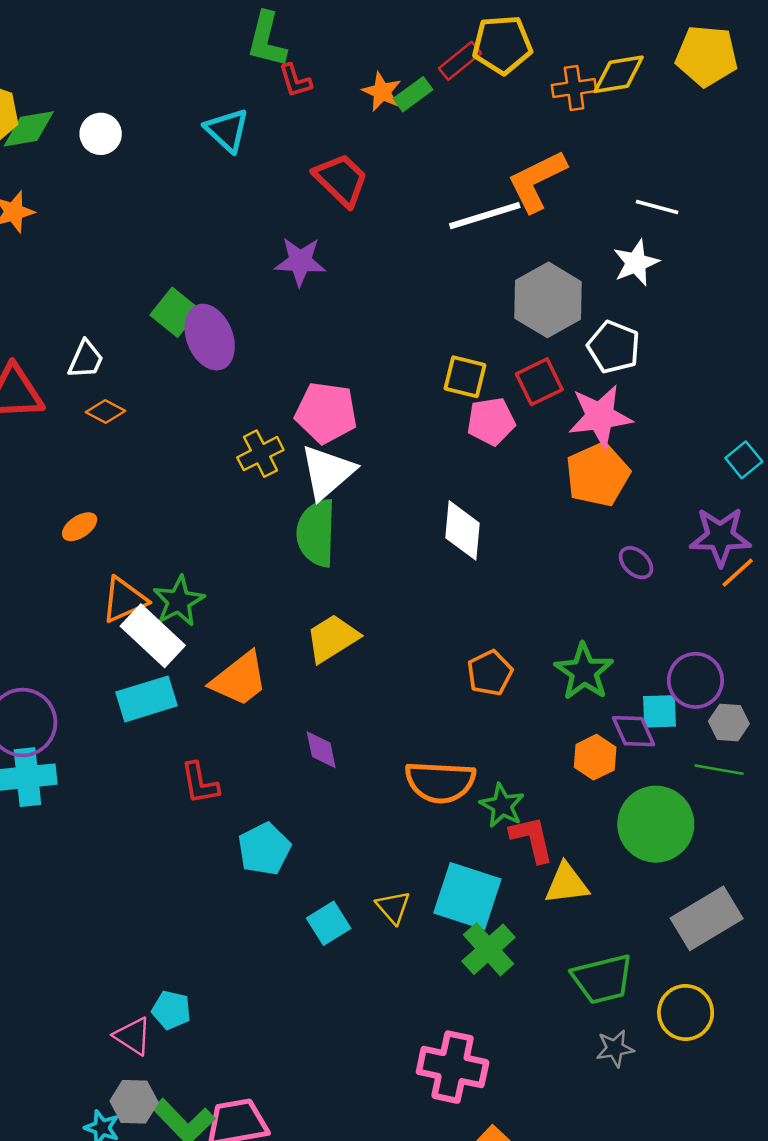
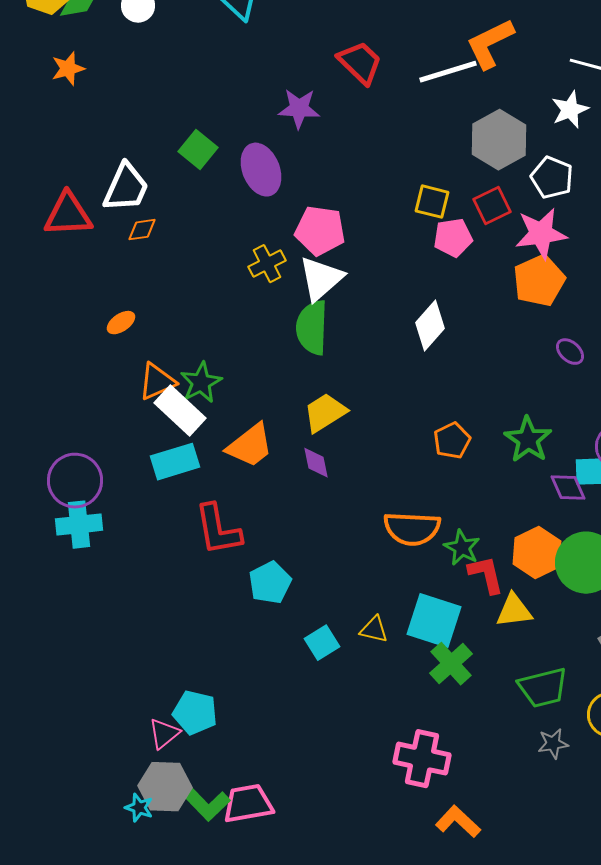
red trapezoid: (341, 180) -> (360, 63), moved
purple ellipse: (210, 337) -> (261, 170), moved
white trapezoid: (86, 359) -> (126, 188), size x1.6
orange diamond: (106, 411) -> (142, 230), turned -36
white diamond: (462, 530) -> (430, 326), turned 36
purple diamond: (321, 750) -> (316, 463), moved
orange hexagon: (595, 757) -> (537, 553), moved, size x1.4
red L-shape: (200, 783) -> (218, 530), size x1.5
yellow triangle: (393, 907) -> (374, 630), turned -36
cyan pentagon: (171, 1010) -> (195, 713), size x1.4
pink triangle: (133, 1036) -> (164, 734), turned 48
gray hexagon: (134, 1102) -> (165, 787), size x1.4

